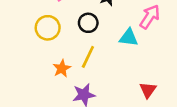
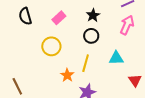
black circle: (88, 23) -> (91, 36), moved
cyan triangle: (129, 37) -> (116, 58), moved

